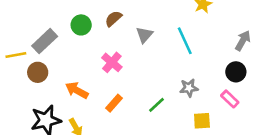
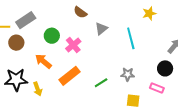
brown semicircle: (113, 19) -> (80, 12), turned -112
green circle: (81, 25) -> (52, 36), moved
pink rectangle: (230, 99) -> (157, 88), turned -32
orange rectangle: (114, 103) -> (69, 76), size x1.5

